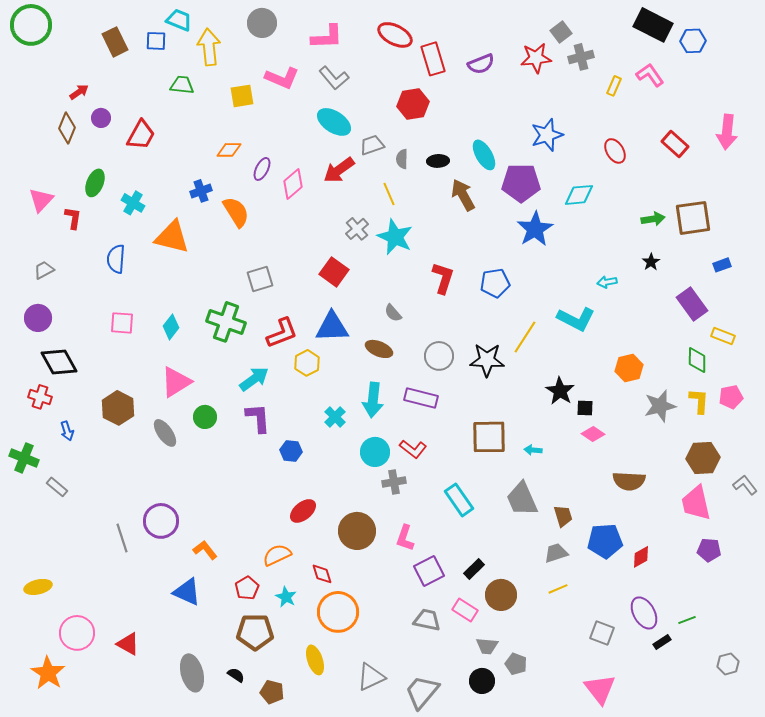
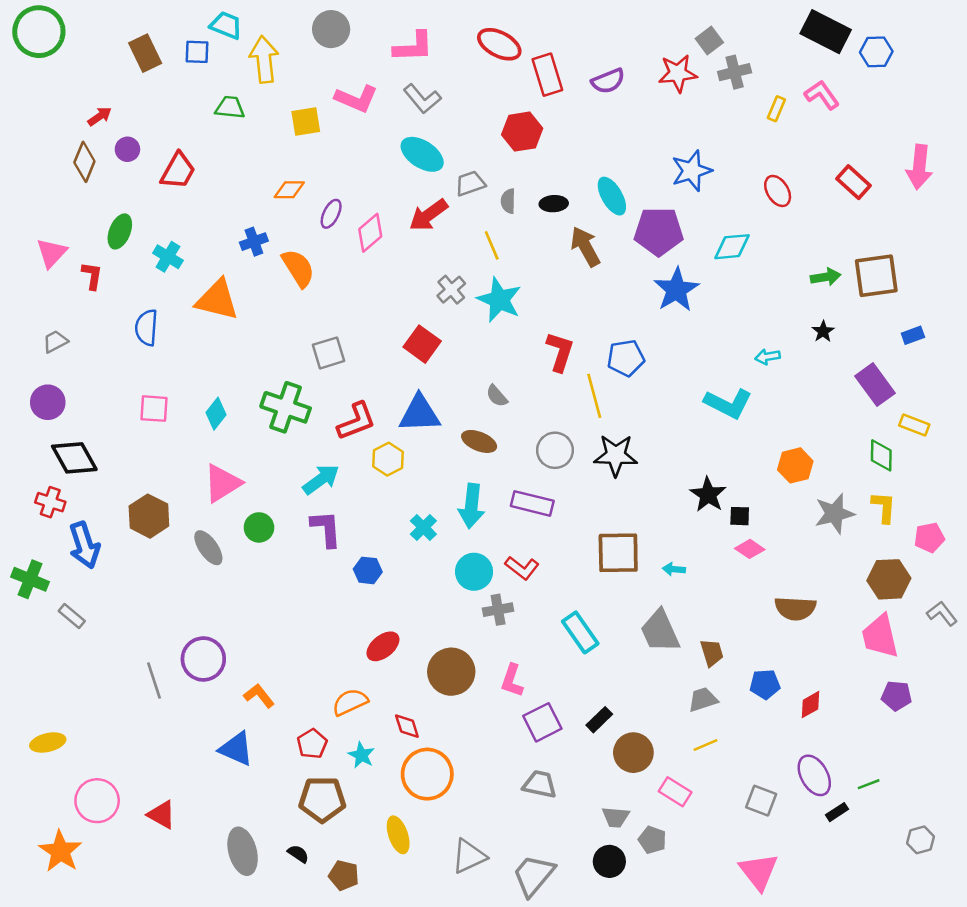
yellow line: (525, 337) -> (594, 396), moved, turned -48
pink pentagon: (731, 397) -> (929, 538), moved
blue arrow: (67, 431) -> (84, 545), size x1.8
blue pentagon: (605, 541) -> (765, 684), size x0.7
pink rectangle: (465, 610) -> (675, 792), moved

